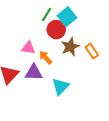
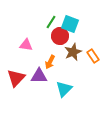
cyan square: (67, 17) -> (70, 24), turned -30
pink triangle: (28, 48) -> (26, 45), moved
orange arrow: (46, 57) -> (50, 62), turned -112

